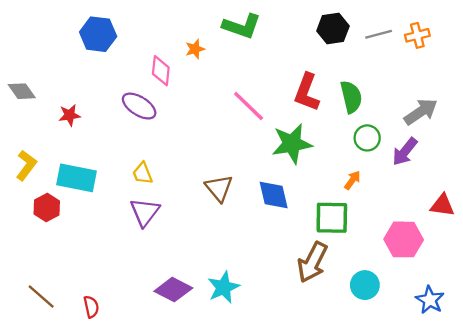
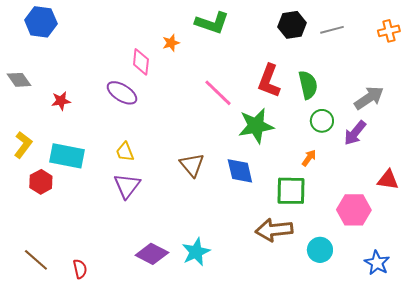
blue hexagon: (98, 34) -> (41, 22), moved
orange cross: (417, 35) -> (389, 31), moved
brown arrow: (312, 262) -> (274, 230), turned 57

